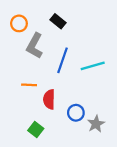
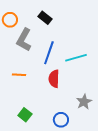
red semicircle: (49, 99) -> (54, 79), moved
blue circle: (76, 113) -> (61, 120), moved
gray star: (96, 124) -> (84, 102), moved

